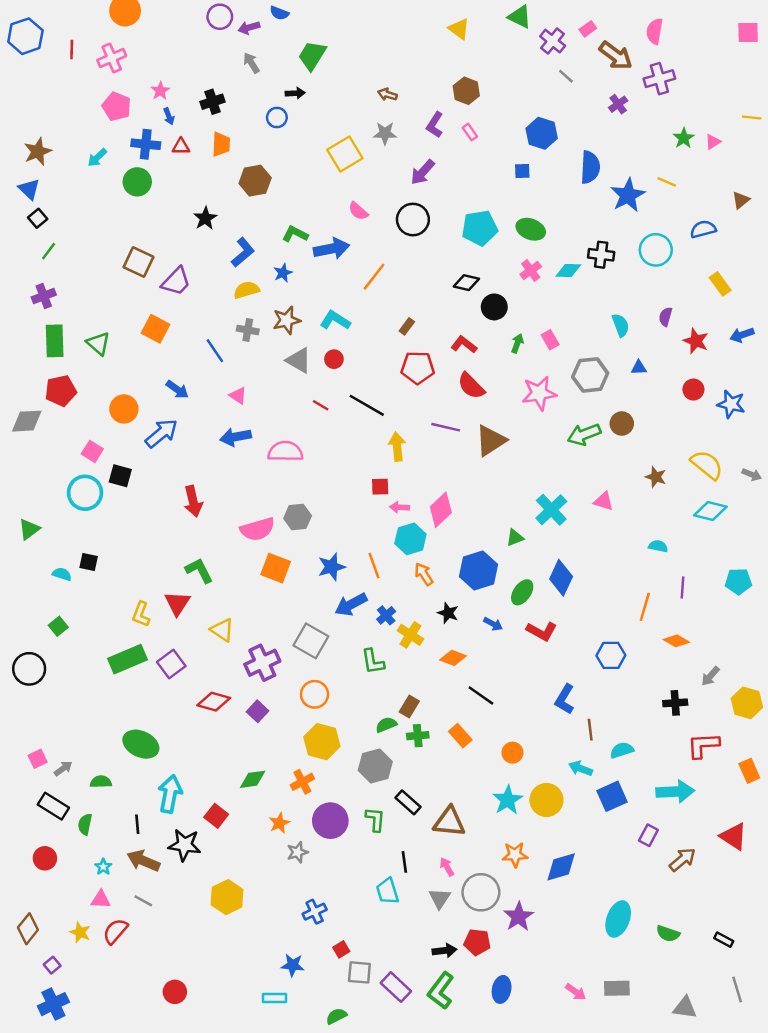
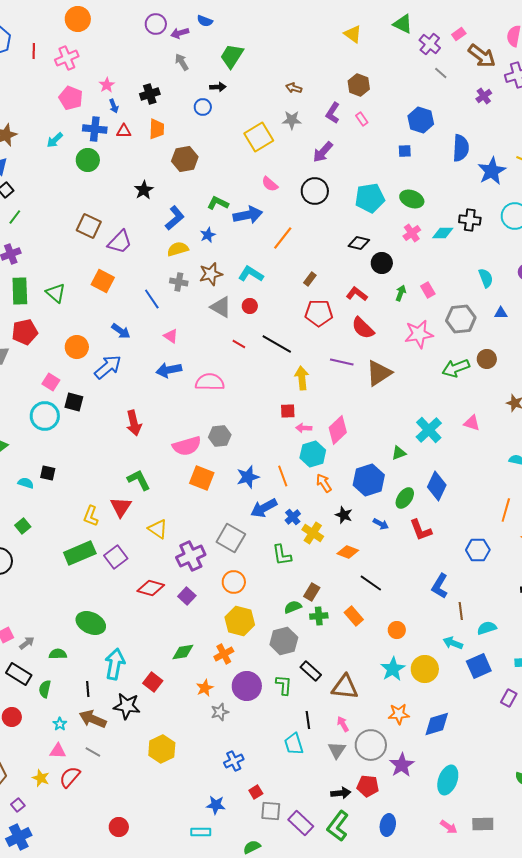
red L-shape: (542, 631) -> (421, 530), turned 40
cyan ellipse: (618, 919) -> (448, 780), moved

